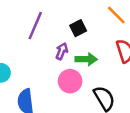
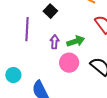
black square: (78, 28) -> (50, 11), moved

